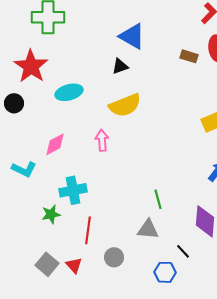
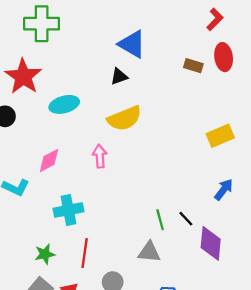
green star: (51, 214) -> (45, 254), moved
black line: (183, 251) -> (186, 219), moved

